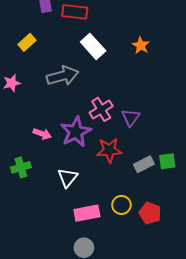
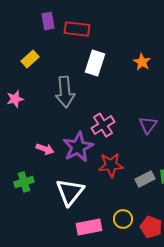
white rectangle: (93, 46) -> (95, 63), turned 60
gray arrow: (63, 76) -> (65, 92), turned 100
purple triangle: (131, 118) -> (148, 125), moved
white triangle: (68, 178) -> (70, 192), size x1.4

